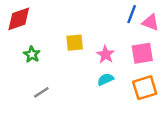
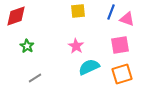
yellow square: (75, 43) -> (78, 11), moved
pink star: (105, 54) -> (76, 46), moved
cyan semicircle: (105, 79) -> (89, 67), size x1.5

